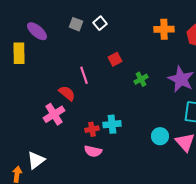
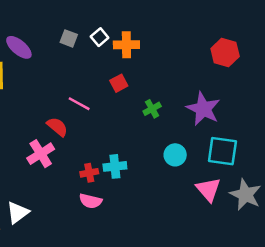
orange cross: (164, 29) -> (126, 45), moved
pink line: (84, 75) -> (79, 104), turned -42
cyan circle: (160, 136) -> (175, 155), moved

